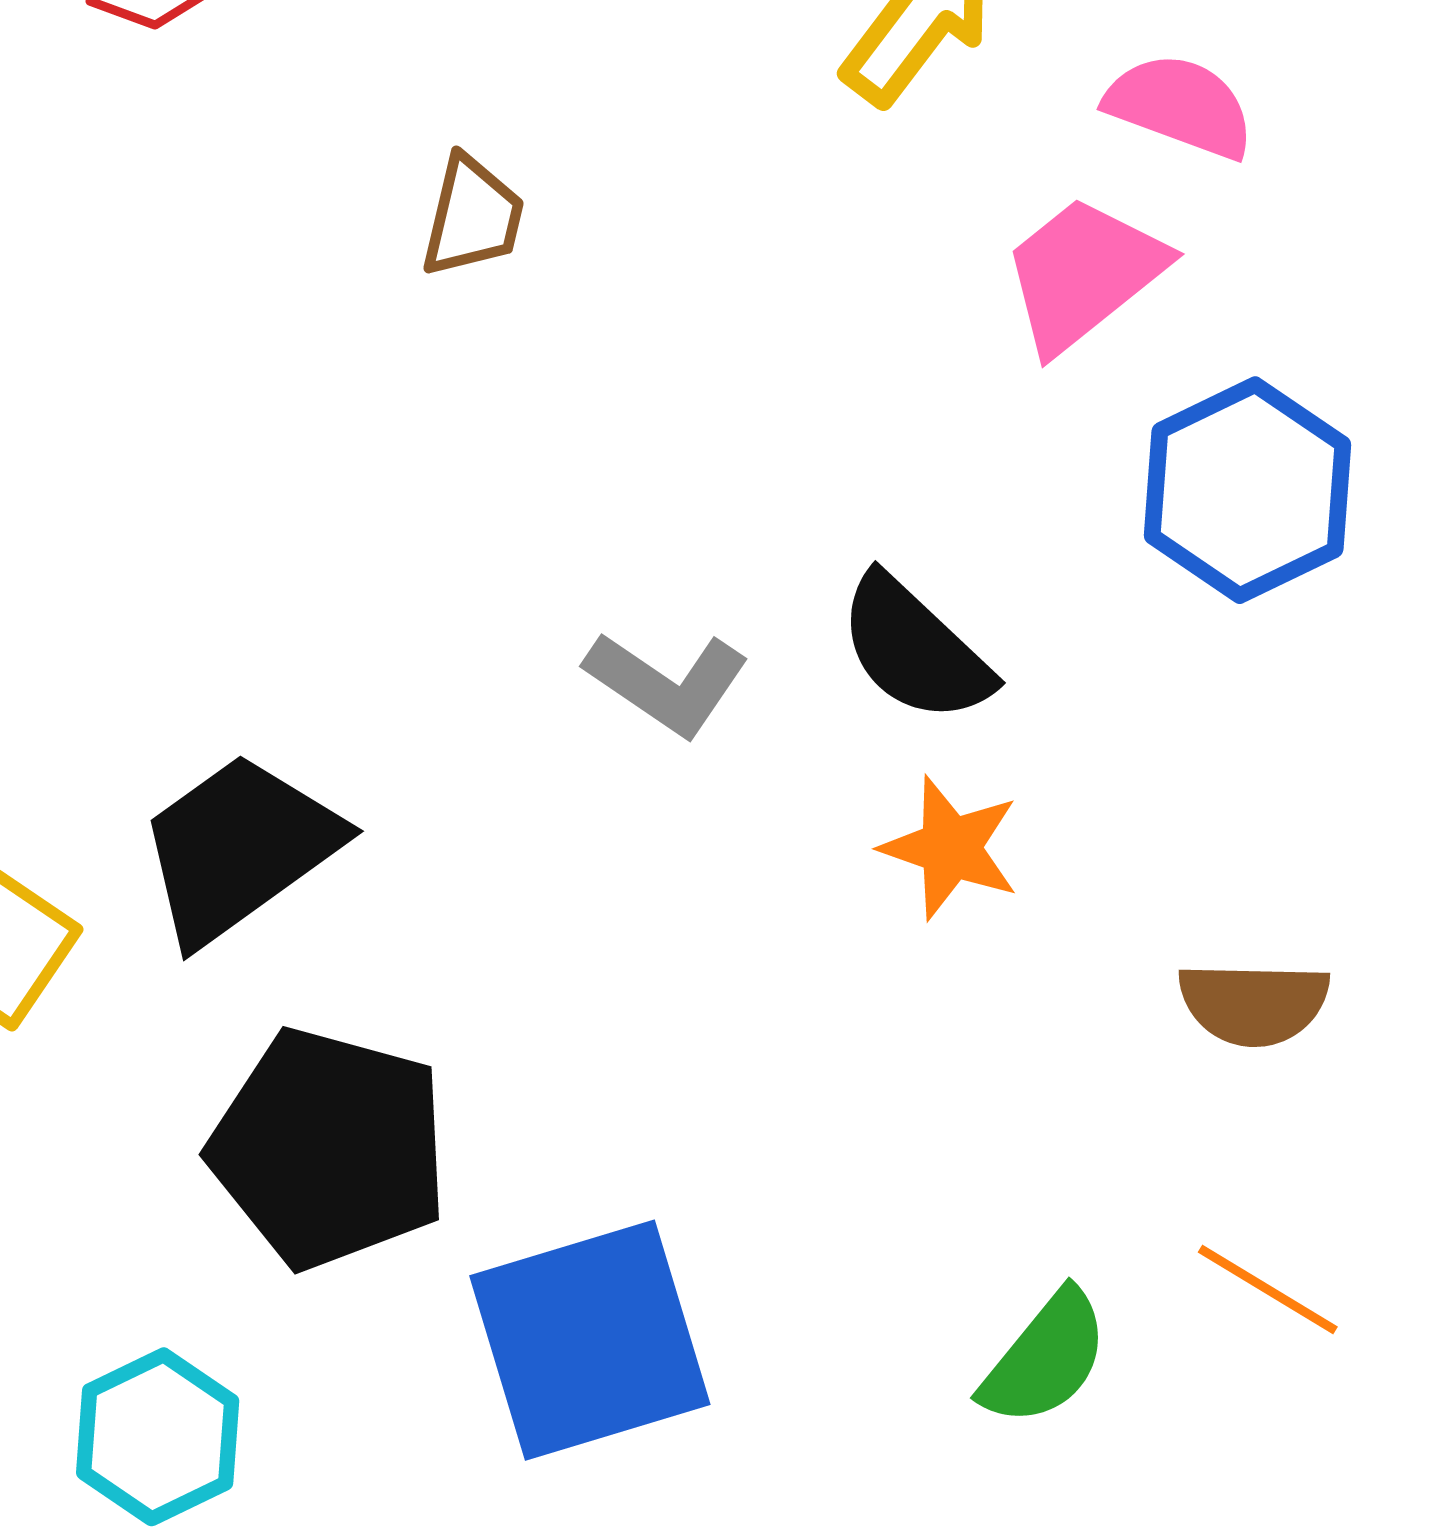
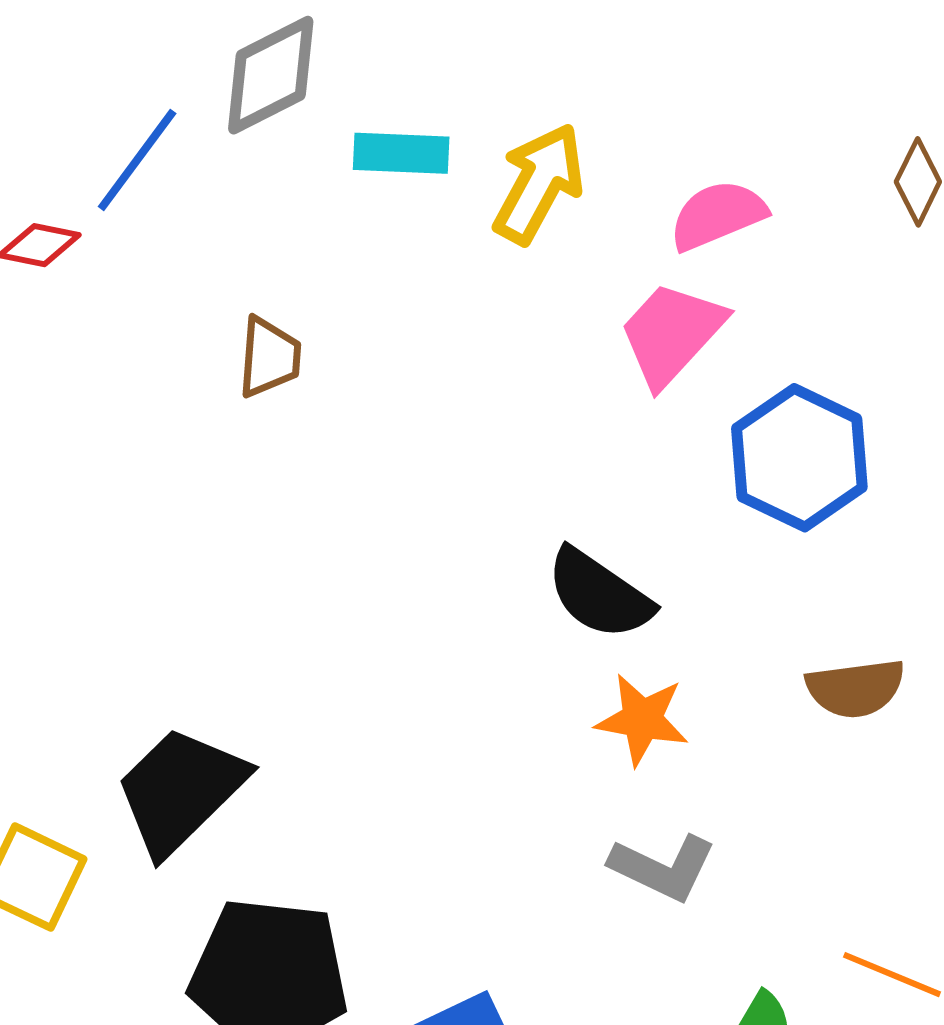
pink semicircle: (1180, 106) -> (718, 215), turned -34
gray L-shape: (667, 683) -> (663, 868), moved
brown semicircle: (1254, 1003) -> (855, 688), moved

